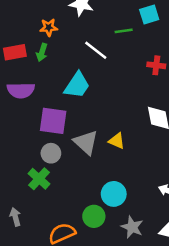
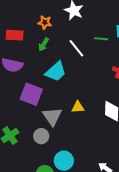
green arrow: (42, 52) -> (44, 44), moved
yellow triangle: (117, 141) -> (78, 107), moved, turned -40
gray circle: (51, 153) -> (41, 136), moved

